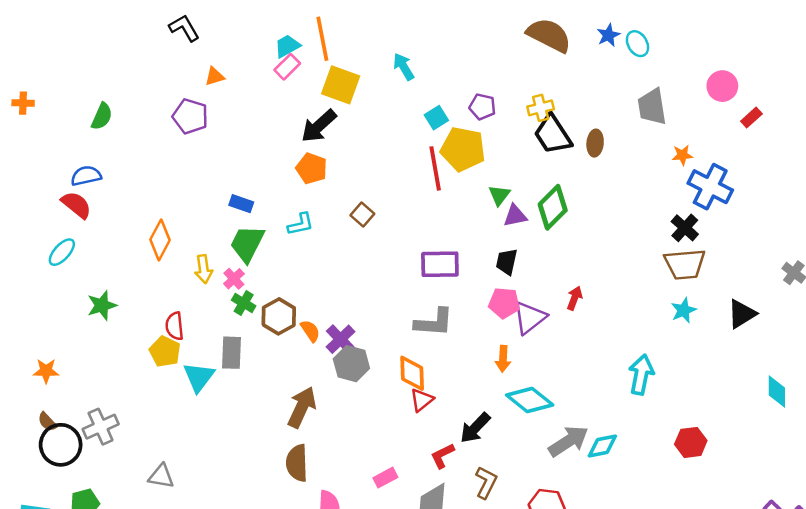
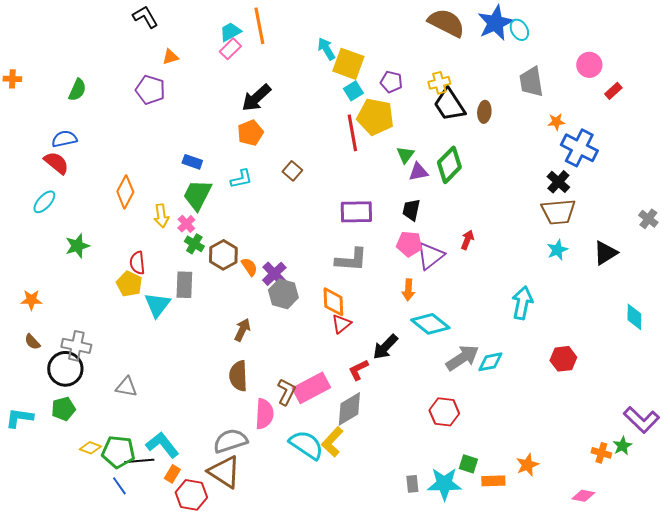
blue star: (608, 35) -> (495, 23), size x1.8
yellow square: (341, 85) -> (348, 64), moved
orange pentagon: (311, 168) -> (250, 133), turned 30
brown arrow: (302, 407) -> (242, 330), size x0.7
gray cross: (101, 427) -> (76, 346), turned 36
black circle: (61, 445) -> (65, 369), moved
pink rectangle: (385, 478) -> (311, 388), size x1.8
brown L-shape: (486, 482) -> (286, 392), moved

